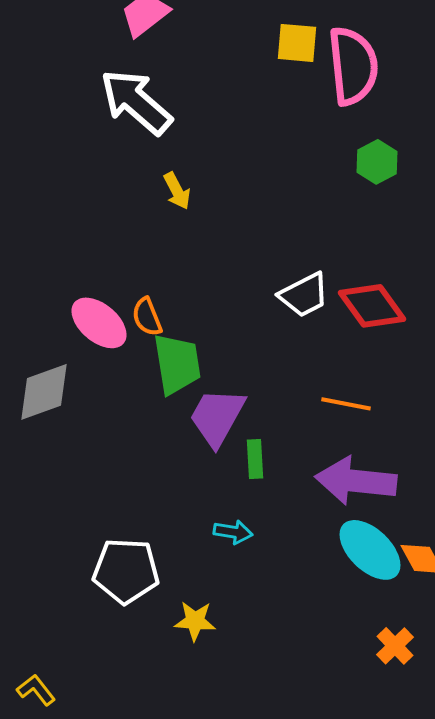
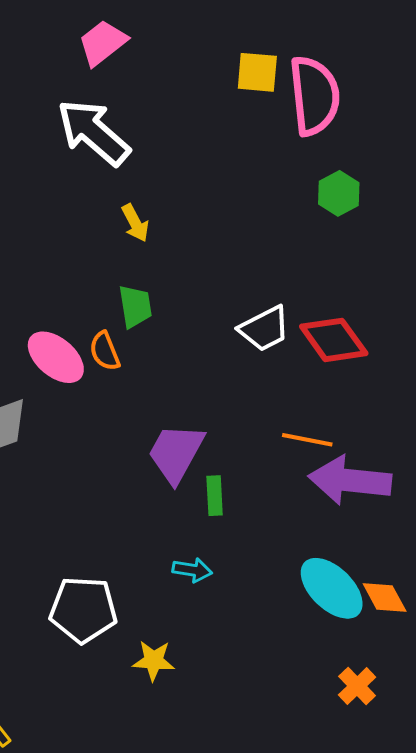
green trapezoid: (177, 364) -> (135, 306), moved, size x0.7
purple arrow: (356, 481) -> (350, 480), moved

